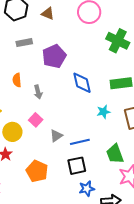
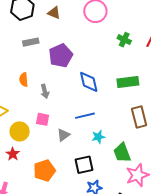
green cross: (118, 41) -> (124, 40), size x0.6
cyan star: (104, 112) -> (98, 137), moved
pink square: (36, 120) -> (43, 119), turned -32
blue line: (80, 142) -> (85, 116), moved
orange pentagon: (37, 171) -> (44, 171), turned 30

